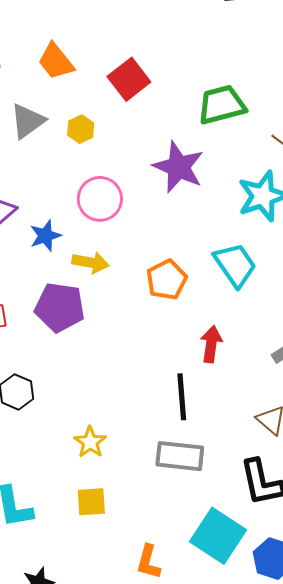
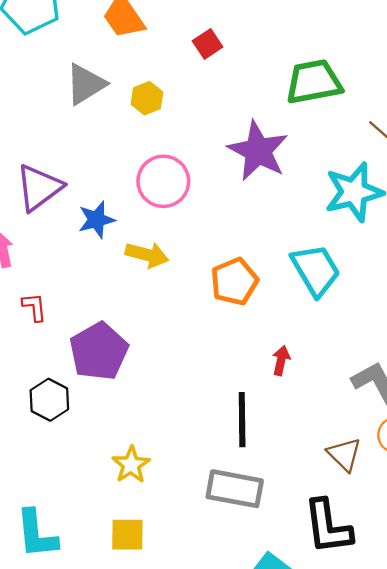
red square: (129, 79) -> (208, 44), size x0.6
purple pentagon: (60, 307) -> (99, 351), moved, turned 30
red arrow: (211, 344) -> (281, 361), size x0.7

